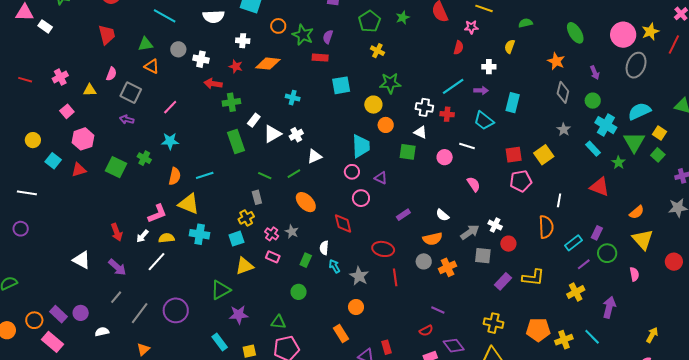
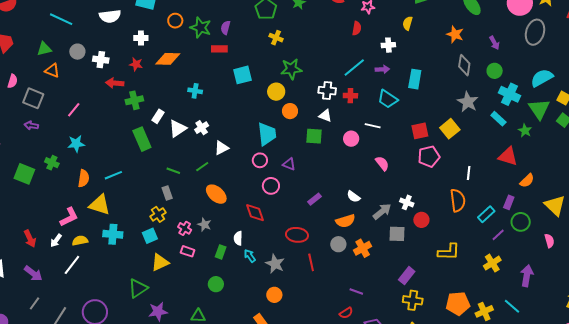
gray star: (564, 129) -> (468, 102), size x1.5
orange semicircle: (637, 212) -> (527, 181), moved
purple rectangle: (503, 281) -> (407, 276), moved

